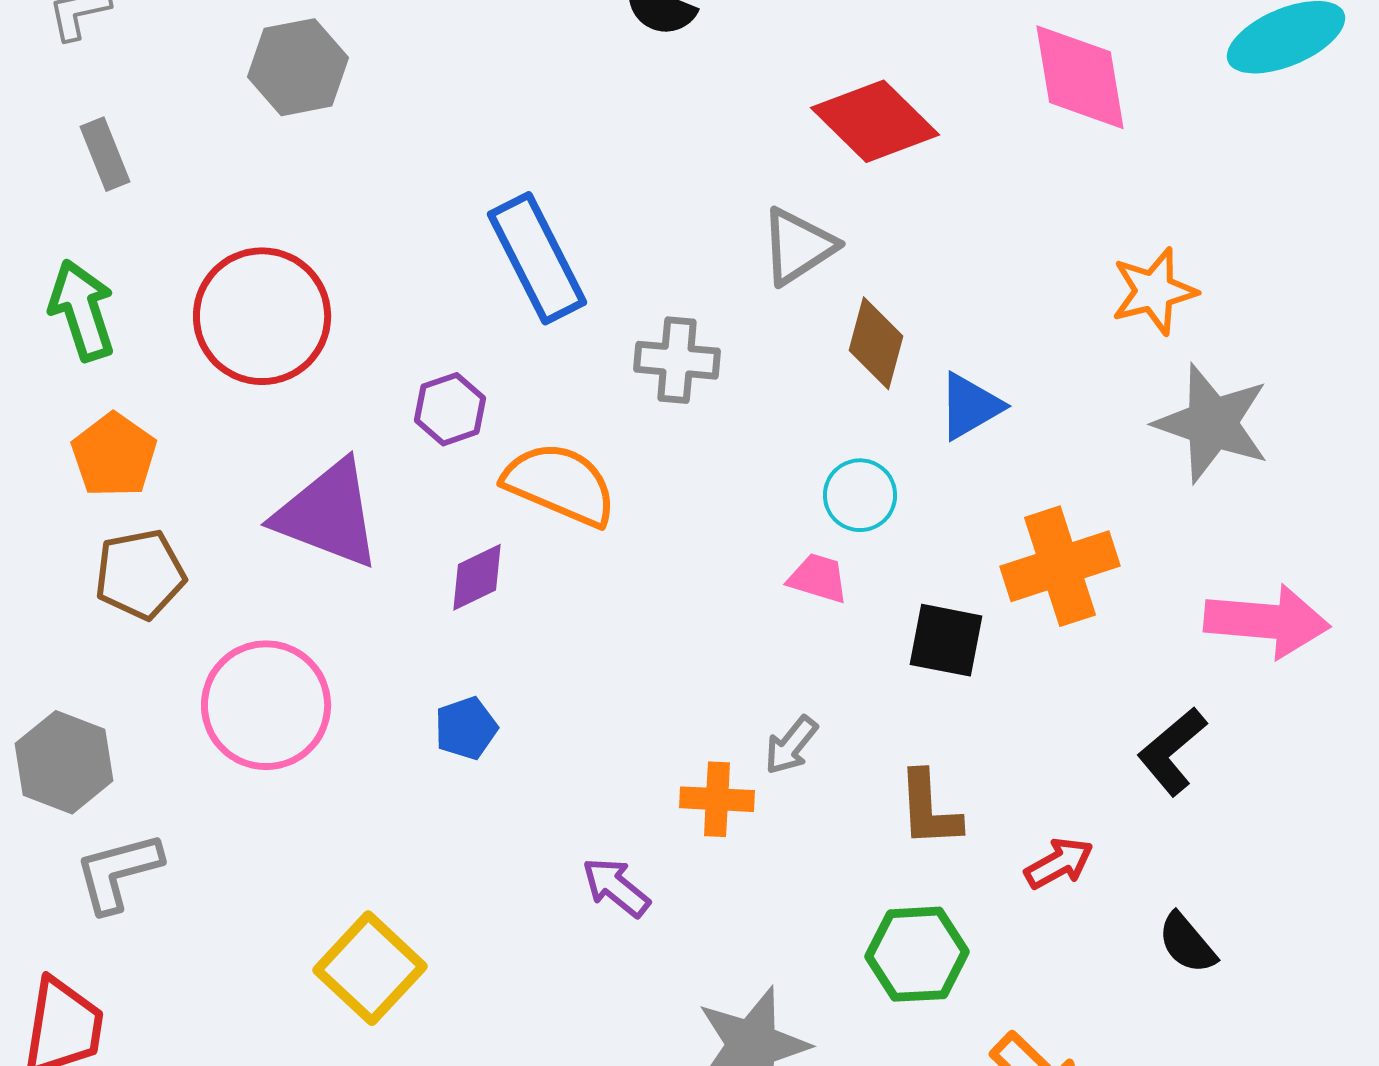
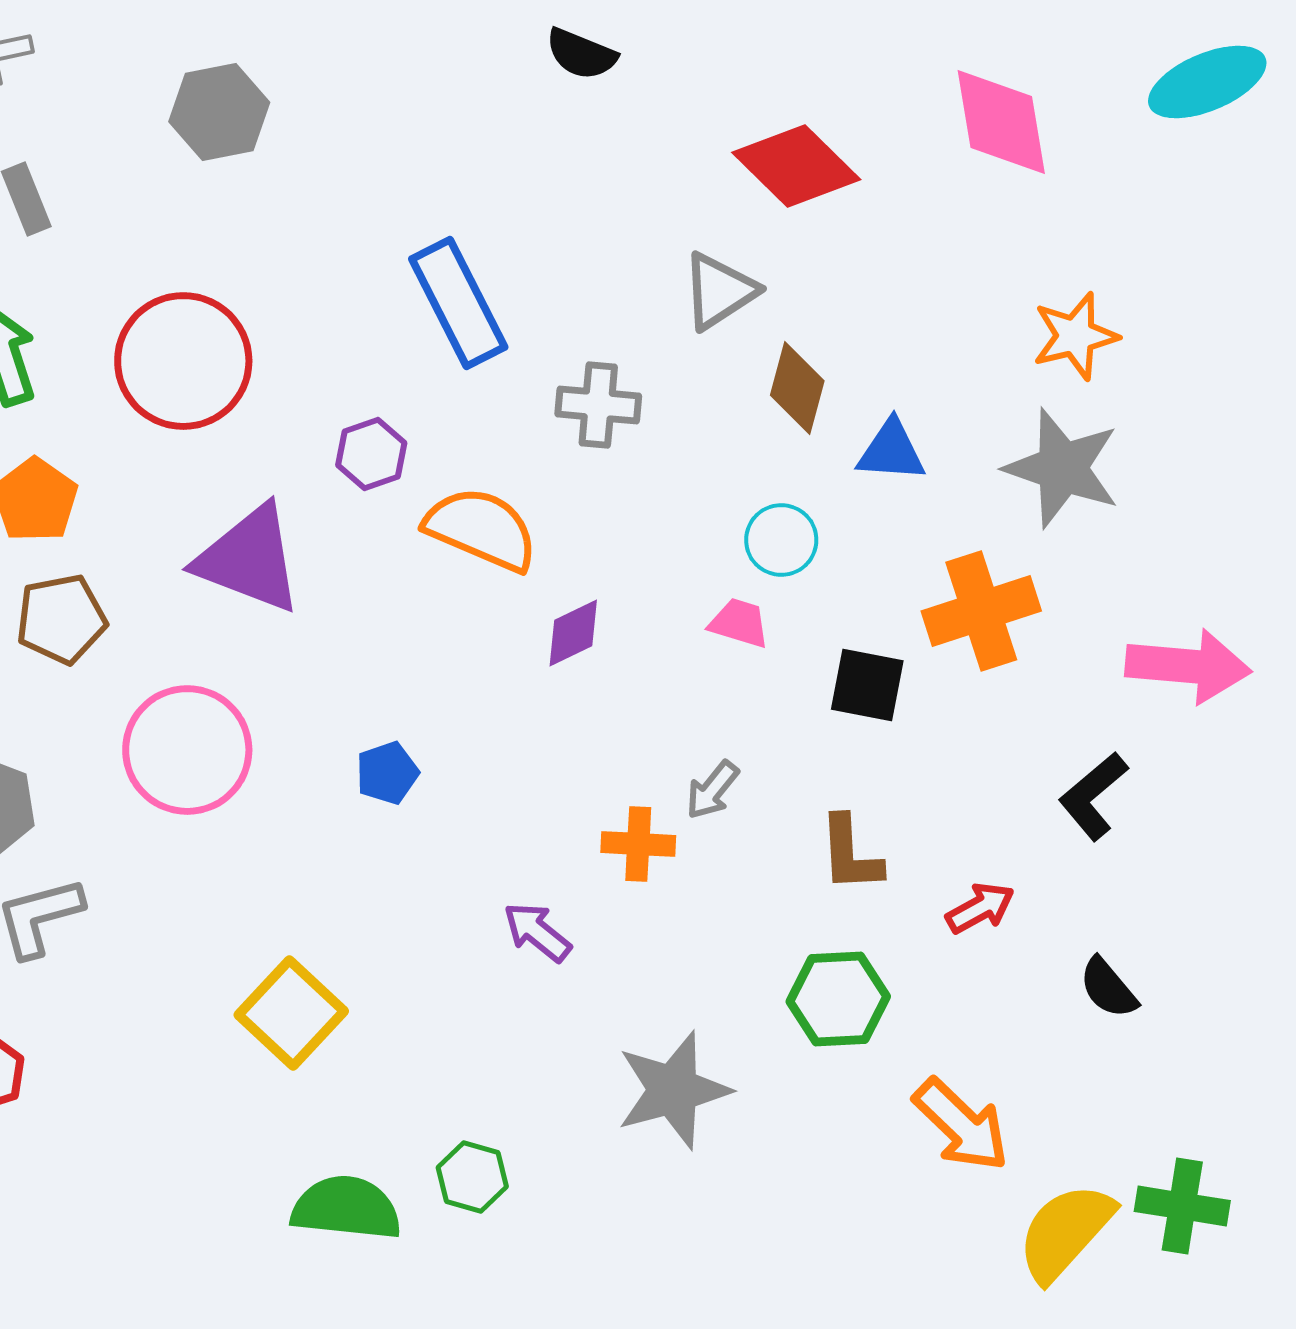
blue triangle: (970, 406) -> (891, 451), turned 34
gray star: (1212, 423) -> (1062, 468), moved
purple diamond: (477, 577) -> (573, 633), moved

